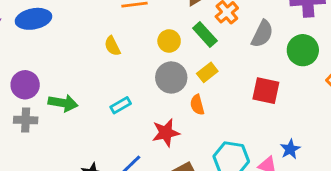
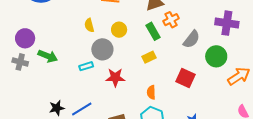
yellow circle: (169, 41) -> (119, 30), moved
gray circle: (171, 77) -> (102, 49), moved
orange semicircle: (197, 105) -> (151, 92), moved
red star: (166, 133) -> (115, 77), moved

